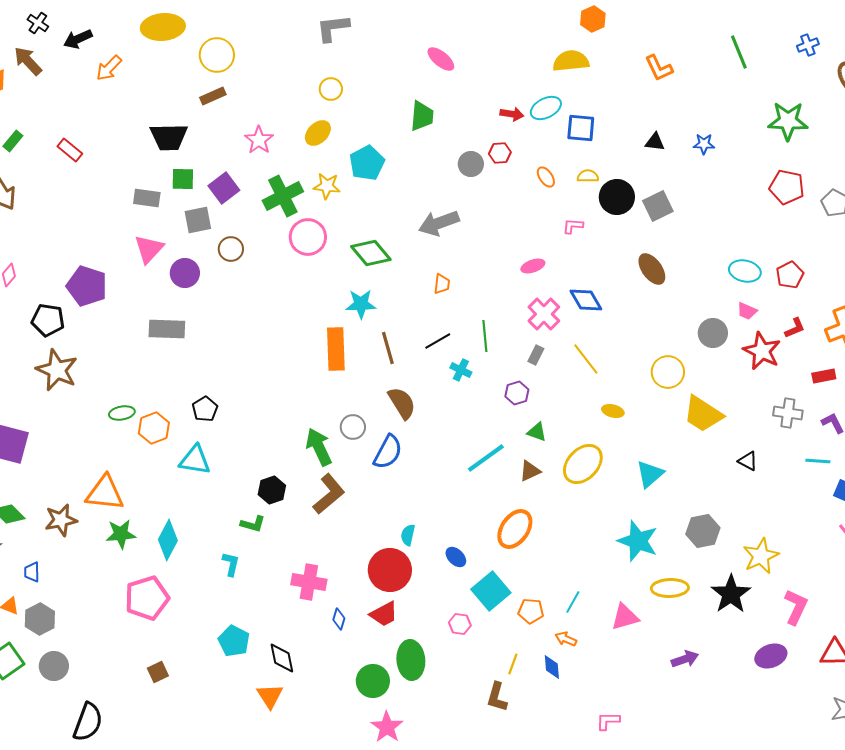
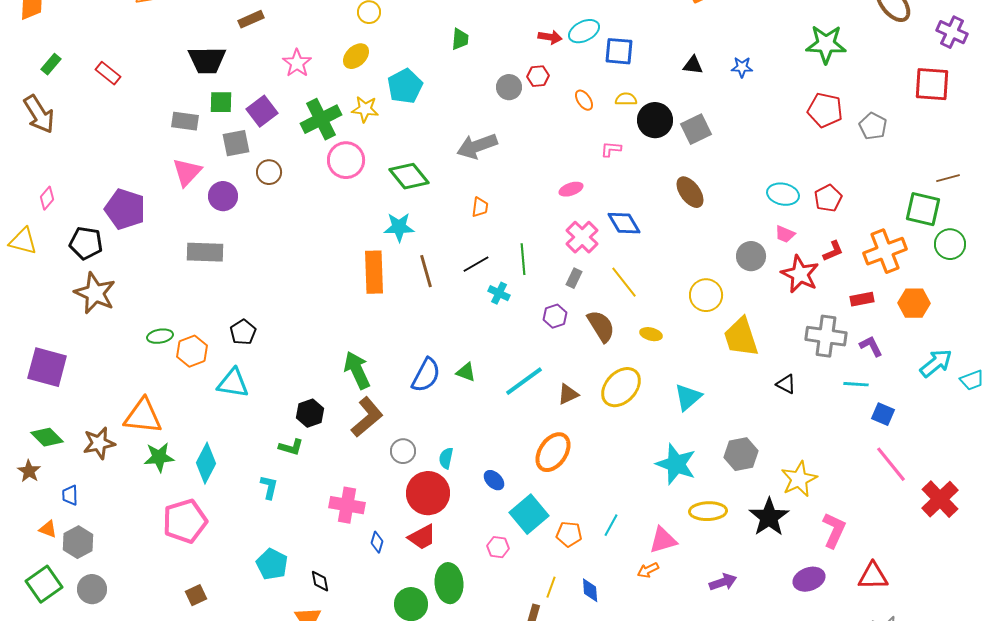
green trapezoid: (422, 116) -> (460, 39), size x0.7
brown semicircle: (402, 403) -> (601, 326), moved
gray cross: (788, 413) -> (826, 336), size x1.4
yellow trapezoid: (703, 414) -> (741, 337), turned 39
gray circle: (353, 427) -> (403, 451), moved
green triangle: (537, 432) -> (466, 372), moved
orange arrow: (566, 639) -> (648, 570), moved, turned -50
black diamond: (282, 658) -> (320, 581), size x0.7

